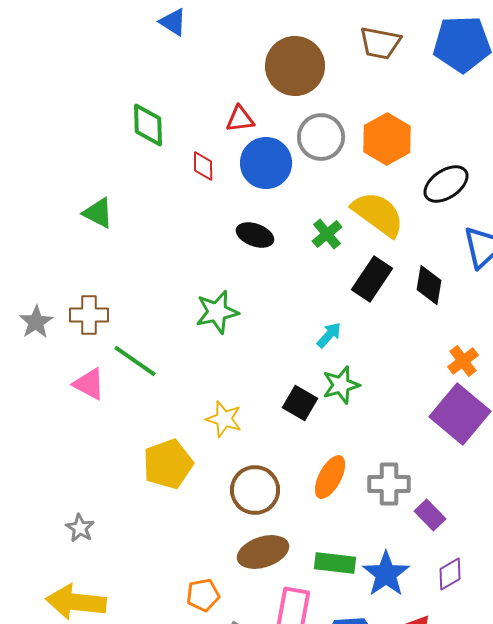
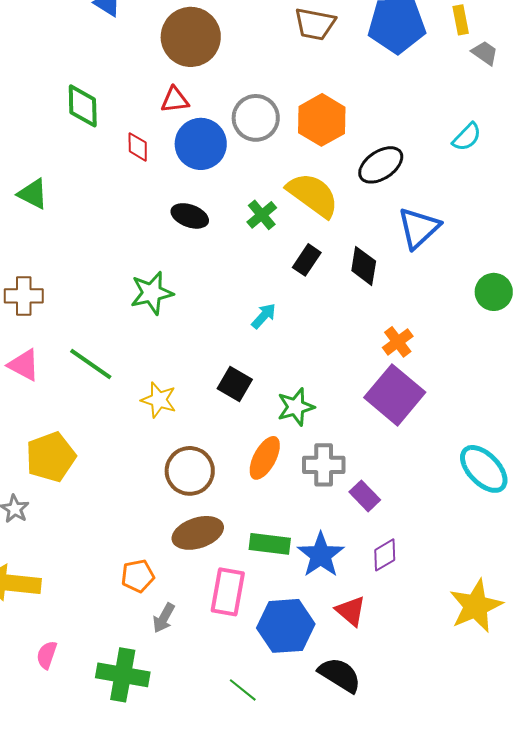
brown circle: (295, 66) -> (191, 37), moved
black rectangle: (372, 279) -> (307, 260), size x0.7
green line: (135, 361) -> (91, 364), moved
green star: (341, 385) -> (296, 407), moved
yellow pentagon: (168, 464) -> (51, 457), moved

